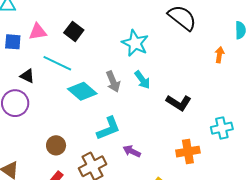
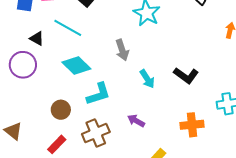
cyan arrow: (142, 80) -> (147, 79), moved
cyan diamond: (82, 91) -> (76, 65), moved
cyan L-shape: (108, 128) -> (98, 94), moved

